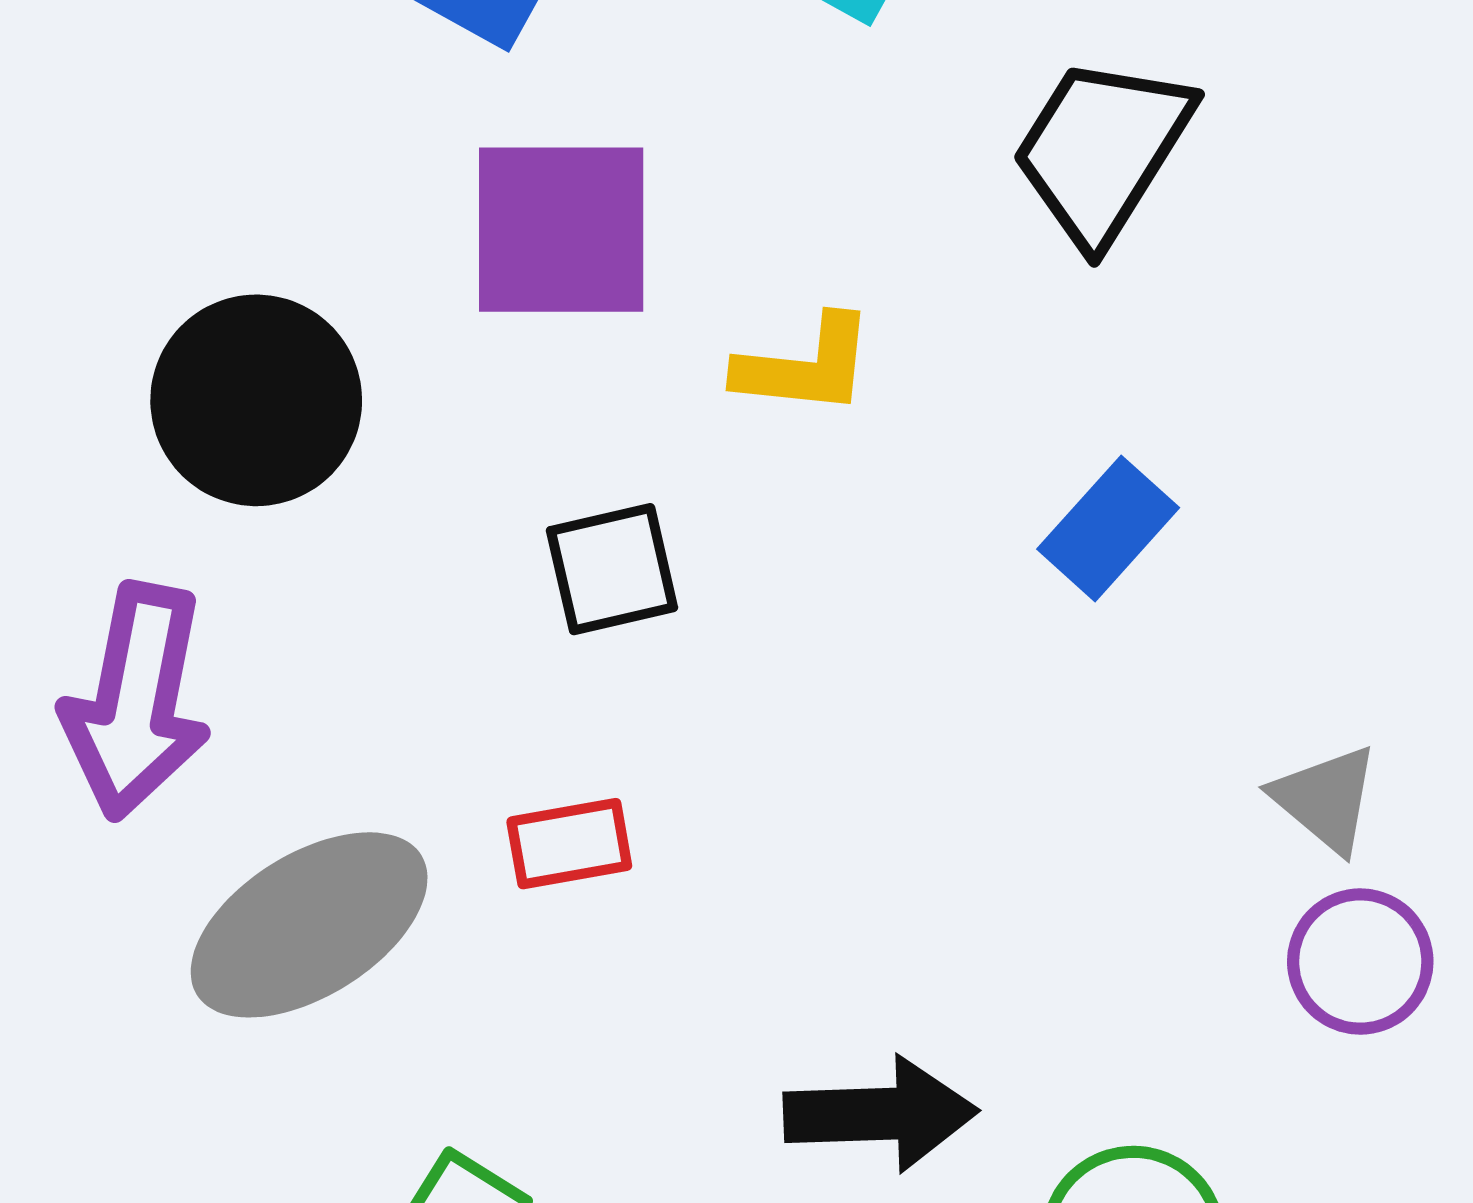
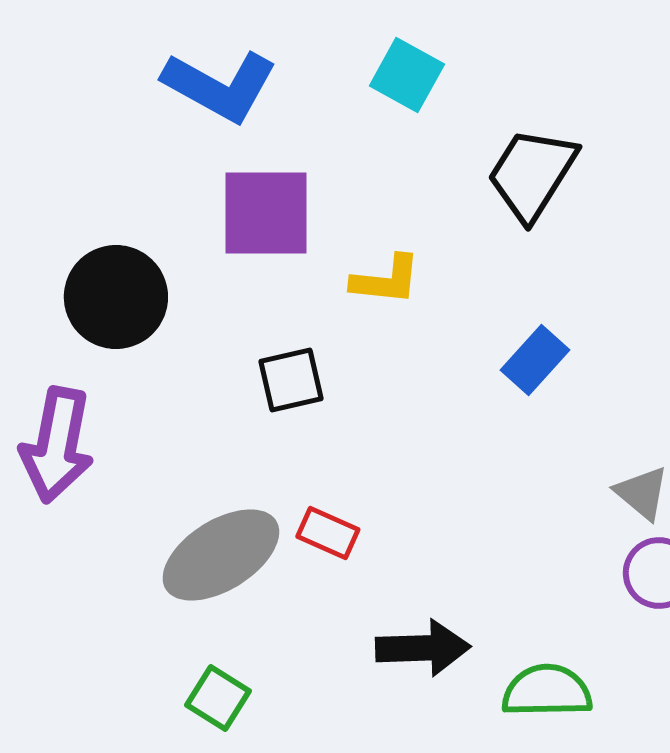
red rectangle: (569, 844) -> (328, 533), moved, turned 34
gray ellipse: (309, 925) -> (221, 555), moved

